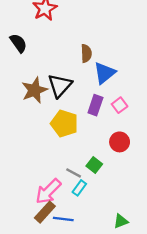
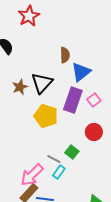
brown star: (34, 90) -> (20, 87), size x0.7
purple rectangle: (95, 105) -> (73, 100), size x1.4

